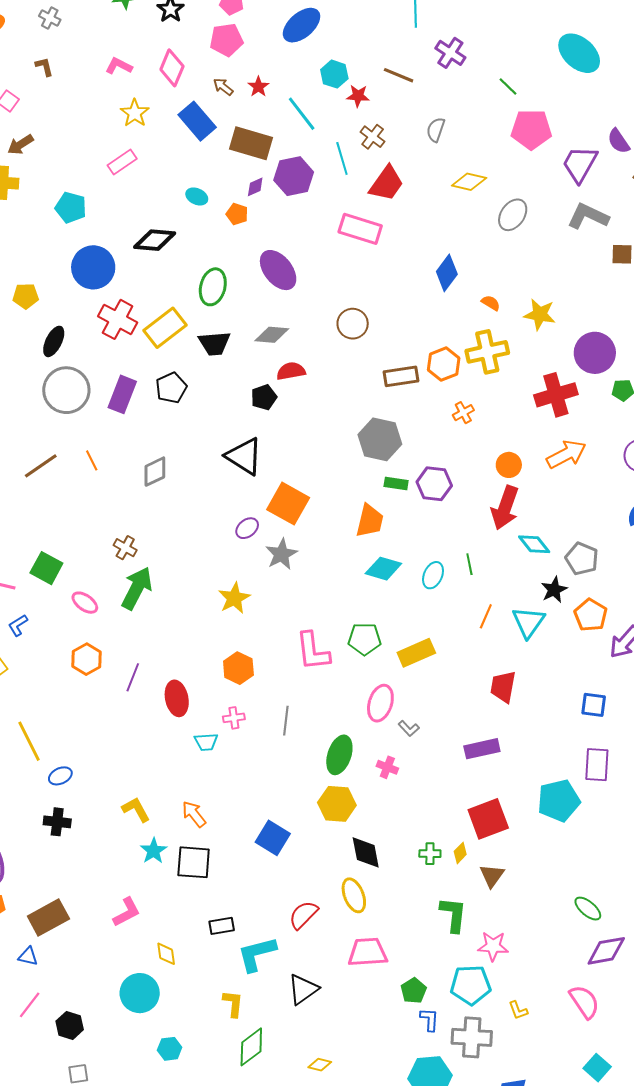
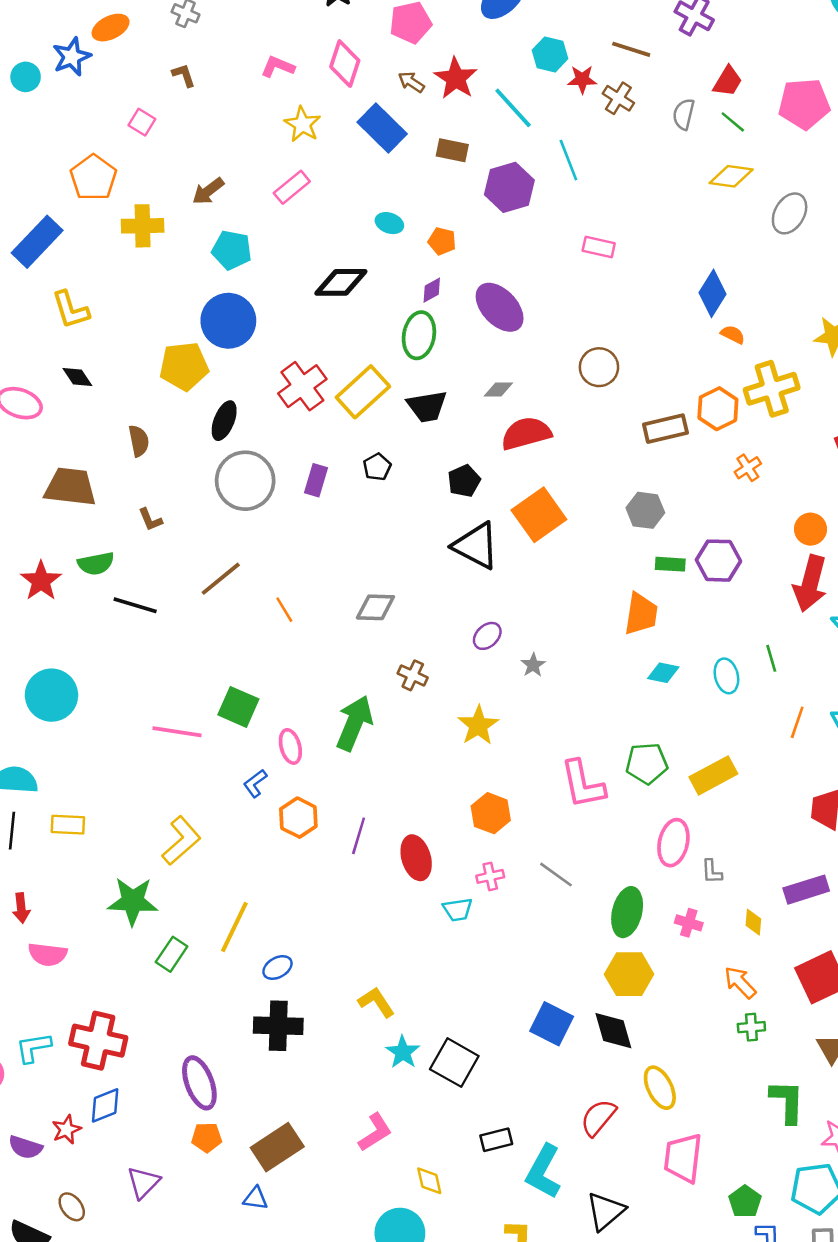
green line: (508, 86) -> (733, 122), moved
red star: (258, 87) -> (456, 78), size x1.6
brown cross: (373, 137) -> (618, 98), moved
brown rectangle: (251, 143) -> (452, 150), size x0.6
brown arrow: (20, 145) -> (208, 191), moved
red trapezoid: (386, 184) -> (728, 81), moved, size x0.7
purple diamond: (255, 187) -> (432, 290), moved
pink rectangle: (360, 229) -> (599, 247), size x0.6
blue circle: (93, 267) -> (228, 321), moved
yellow pentagon: (26, 296) -> (184, 366), size x1.5
orange semicircle: (491, 303) -> (733, 334), moved
red cross: (118, 319) -> (302, 386), turned 30
gray diamond: (272, 335) -> (498, 390), size x0.7
red semicircle: (291, 371) -> (526, 433), size x1.4
black pentagon: (171, 388) -> (377, 467), size x0.7
purple rectangle: (122, 394) -> (316, 480), size x0.7
black pentagon: (264, 397) -> (464, 481), moved
gray hexagon: (380, 439) -> (645, 510), size x0.7
orange line: (92, 460) -> (284, 610), moved
gray diamond: (155, 472) -> (375, 607), moved, turned 32
orange square: (288, 504) -> (539, 515), moved, turned 30
brown cross: (125, 548) -> (413, 675), moved
gray star: (281, 554) -> (533, 665), size x0.6
cyan diamond: (383, 569) -> (663, 673), size x0.7
cyan ellipse: (433, 575) -> (726, 676), turned -32
pink ellipse: (85, 603) -> (290, 746), turned 44
blue L-shape: (18, 625) -> (255, 783), moved
gray line: (286, 721) -> (556, 875), turned -56
gray L-shape: (409, 728) -> (712, 872), turned 45
yellow line: (29, 741) -> (234, 927), turned 57
orange arrow: (194, 814) -> (740, 982), moved
black cross: (57, 822) -> (278, 1026), size x1.4
black diamond: (366, 852) -> (613, 1031), moved
yellow diamond: (460, 853) -> (753, 922), moved, turned -35
black square: (194, 862) -> (454, 1063), turned 30
pink trapezoid: (368, 952) -> (683, 1158), turned -75
cyan L-shape: (257, 954) -> (543, 1172), turned -42

